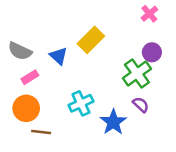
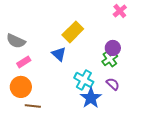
purple circle: (152, 52) -> (113, 48), moved
blue triangle: (59, 56) -> (59, 54), moved
green cross: (137, 73) -> (110, 59), size x0.7
cyan cross: (81, 103) -> (84, 80), moved, turned -36

